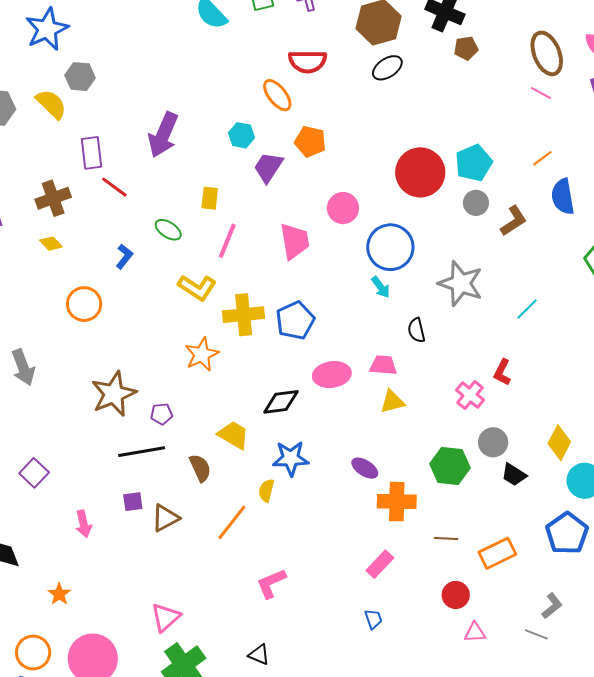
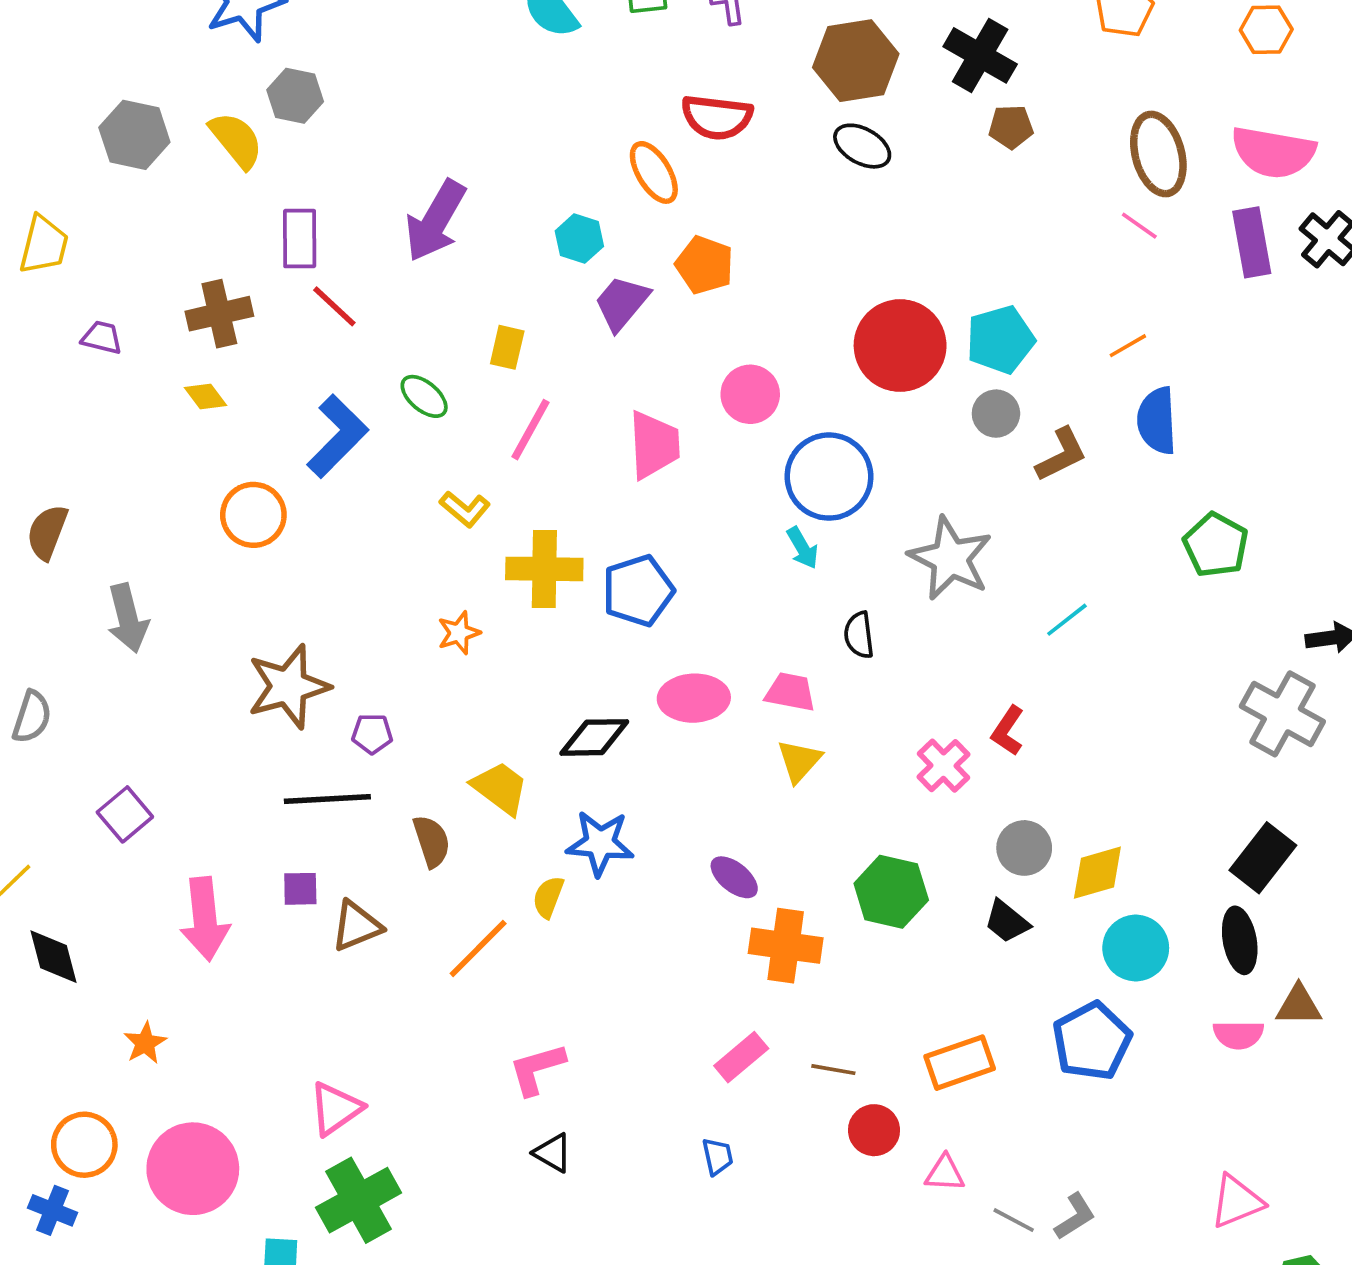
black ellipse: (387, 68) -> (862, 146), turned 56
blue L-shape: (124, 256) -> (338, 436), size x1.8
yellow L-shape: (197, 288) -> (465, 509), size x0.7
orange star: (202, 354) -> (459, 633), size x0.7
yellow triangle: (392, 402) -> (799, 761), turned -40
gray circle: (493, 442) -> (1024, 848), moved
yellow diamond: (559, 443) -> (1097, 873), turned 40
pink arrow: (83, 524) -> (205, 919), size x1.6
brown line: (446, 539) -> (833, 1070), moved
gray L-shape: (552, 606) -> (1075, 1216), moved
pink triangle: (475, 632) -> (945, 1173), moved
black triangle: (259, 655) -> (553, 1153), moved

